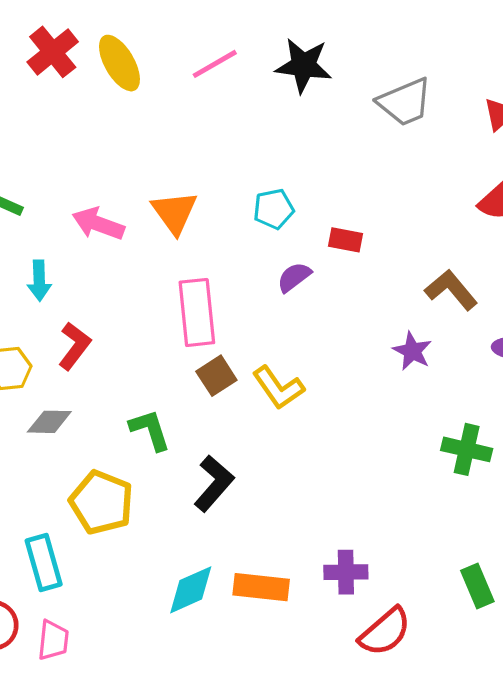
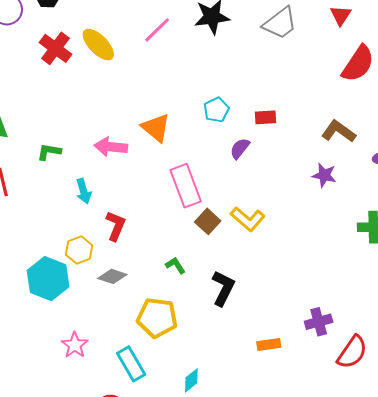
gray diamond: (49, 422) -> (112, 276), turned 32
green L-shape: (150, 430) -> (175, 265), size x0.7
orange rectangle: (261, 587) -> (269, 344), size x0.7
cyan diamond: (191, 590) -> (191, 380), moved, size x0.7

